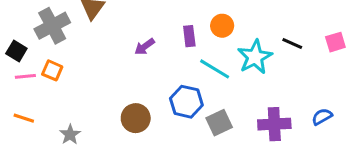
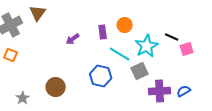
pink square: (335, 42) -> (187, 49), moved
blue semicircle: (322, 117) -> (184, 91), moved
brown circle: (136, 118) -> (56, 87), moved
gray square: (219, 123) -> (140, 71), moved

